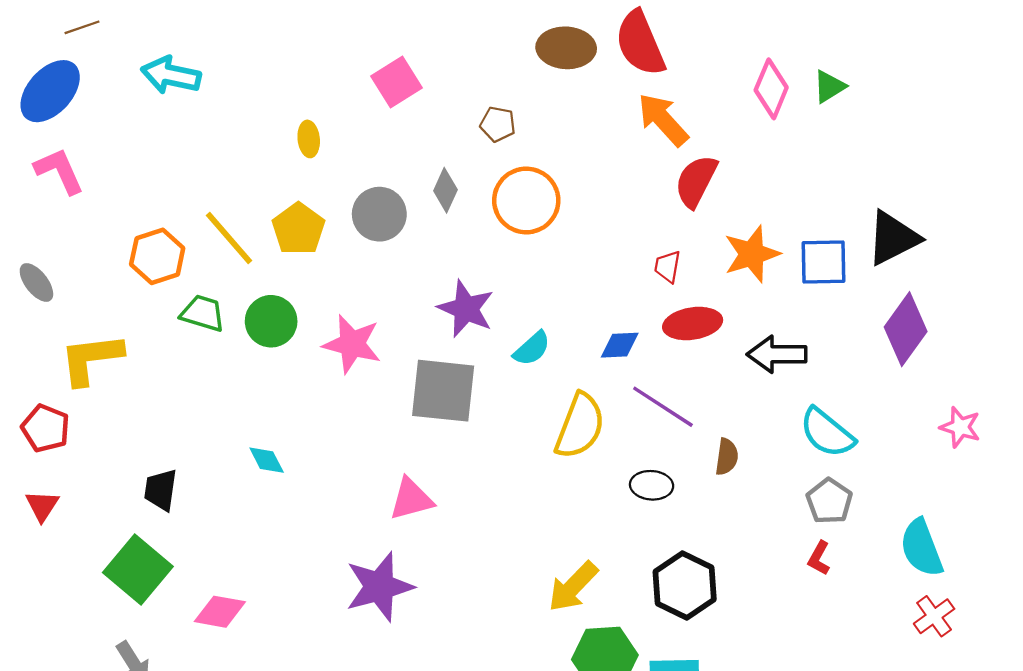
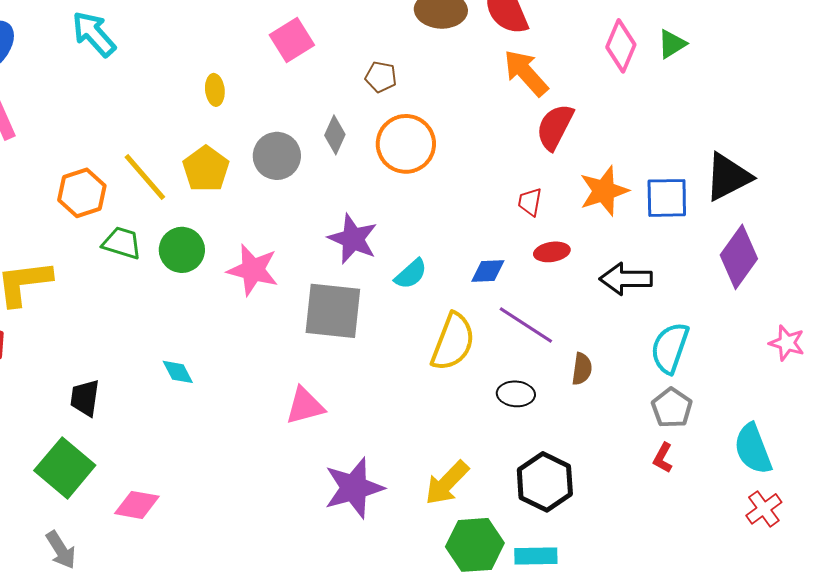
cyan arrow: (171, 75) -> (94, 34), turned 36
red ellipse: (693, 324) -> (552, 252), size x0.7
cyan semicircle: (827, 433) -> (670, 348), turned 70
purple star: (379, 587) -> (354, 488), moved

